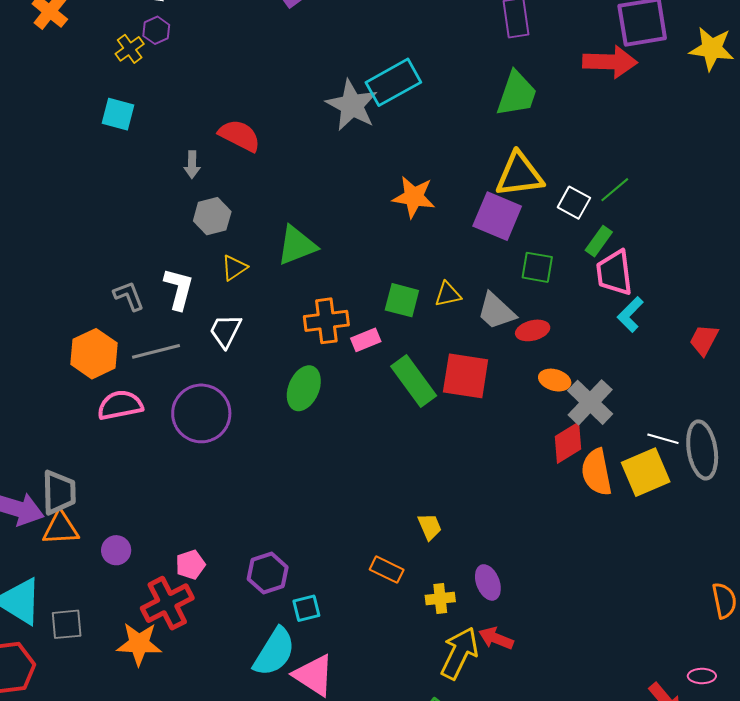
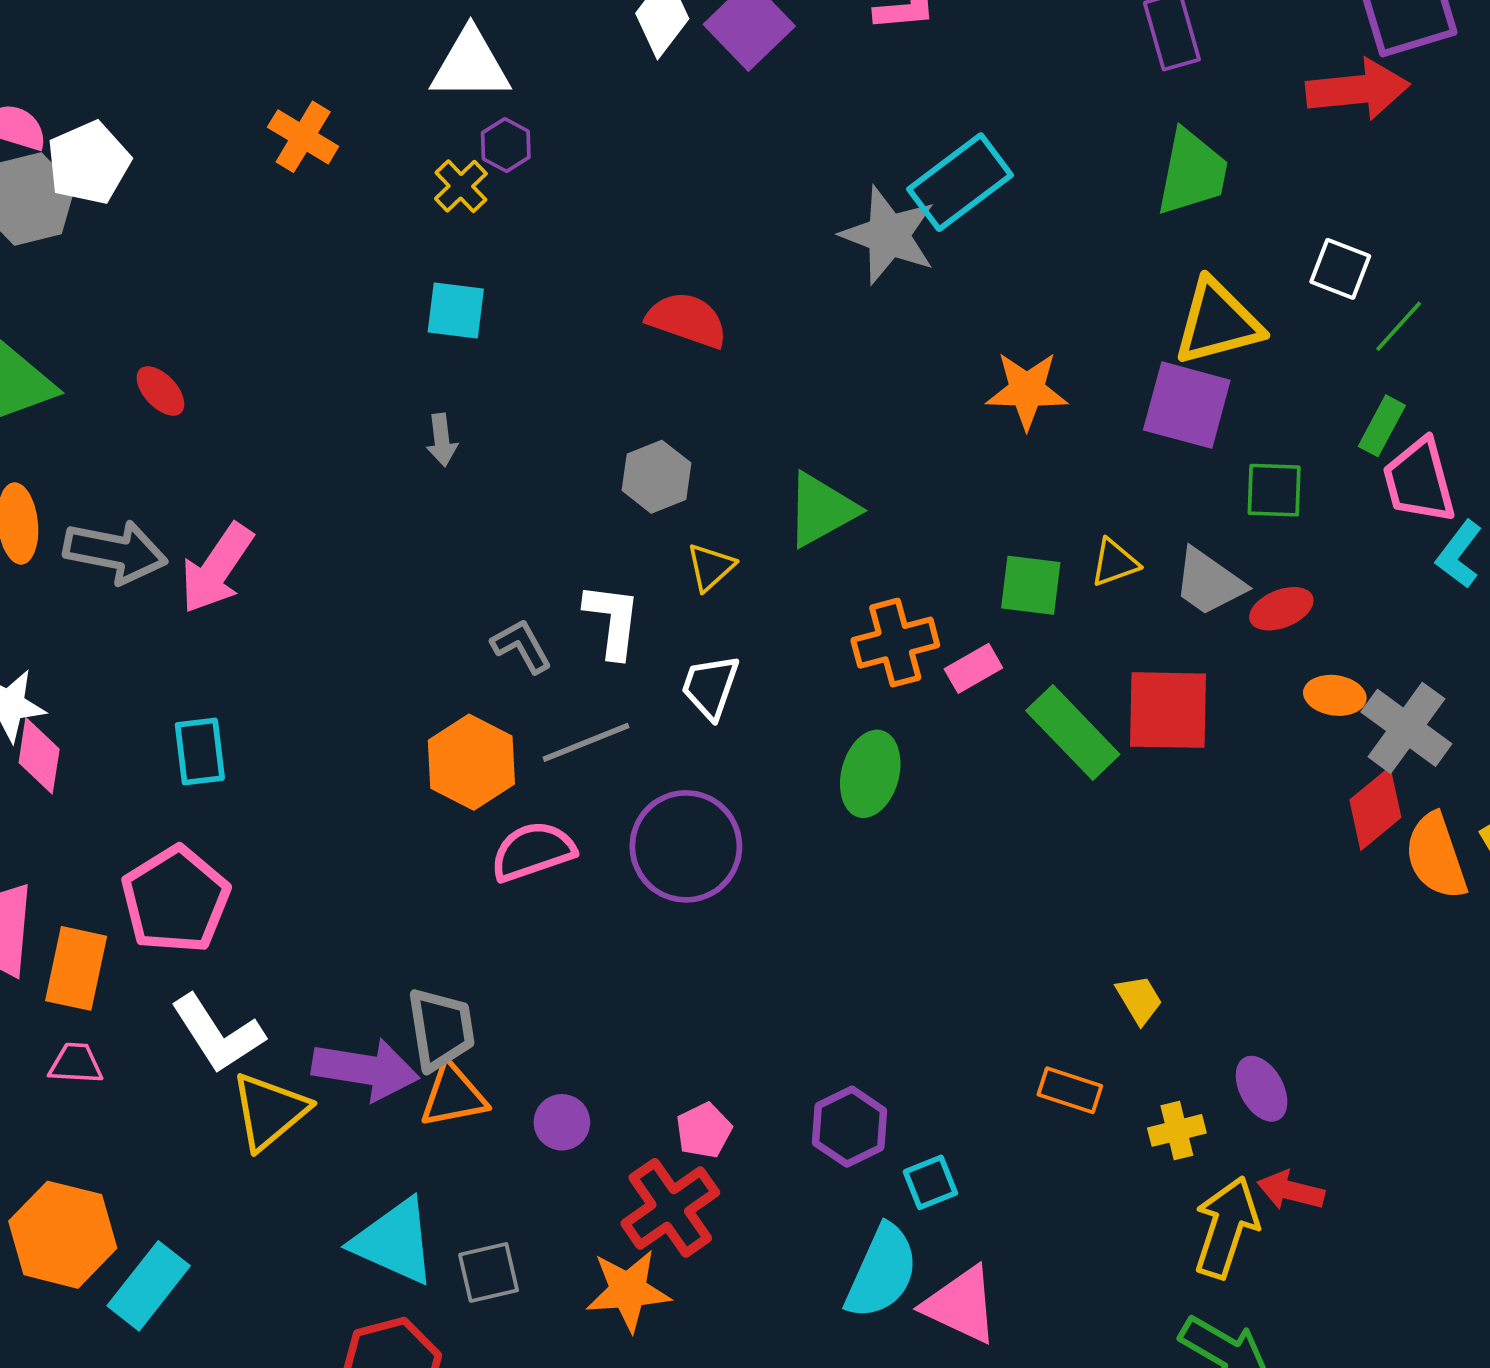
gray arrow: (192, 165) -> (442, 440), moved
white square: (574, 203) -> (1340, 269), moved

